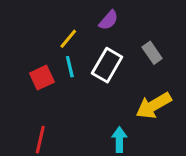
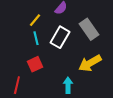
gray rectangle: (152, 53) -> (89, 29), size x1.5
red square: (42, 78) -> (35, 64), moved

